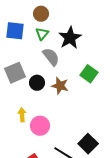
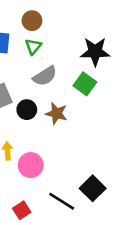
black star: (70, 38) -> (95, 52), moved, turned 30
gray semicircle: (51, 57) -> (45, 76), turned 96
green square: (89, 74) -> (85, 84), moved

